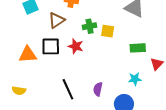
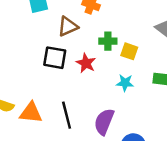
orange triangle: (28, 55) -> (31, 113), moved
cyan star: (135, 79) -> (125, 83), moved
purple semicircle: (98, 89) -> (104, 122), size x1.5

